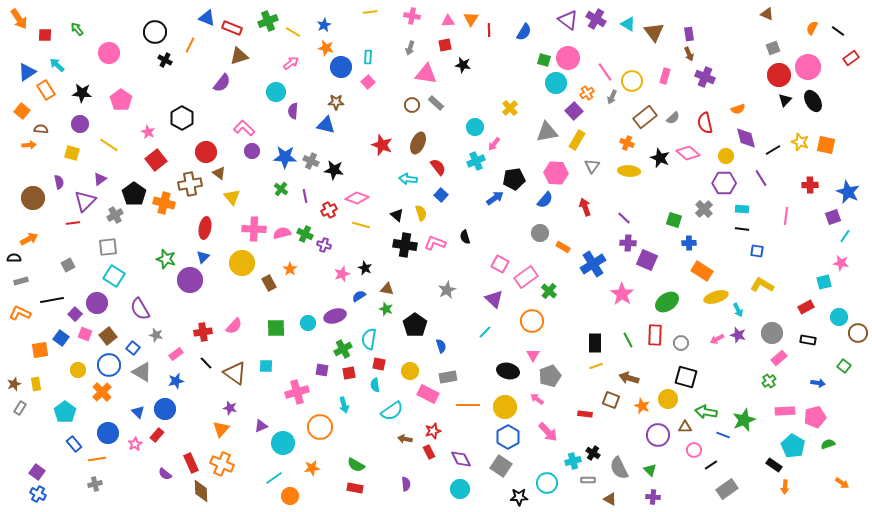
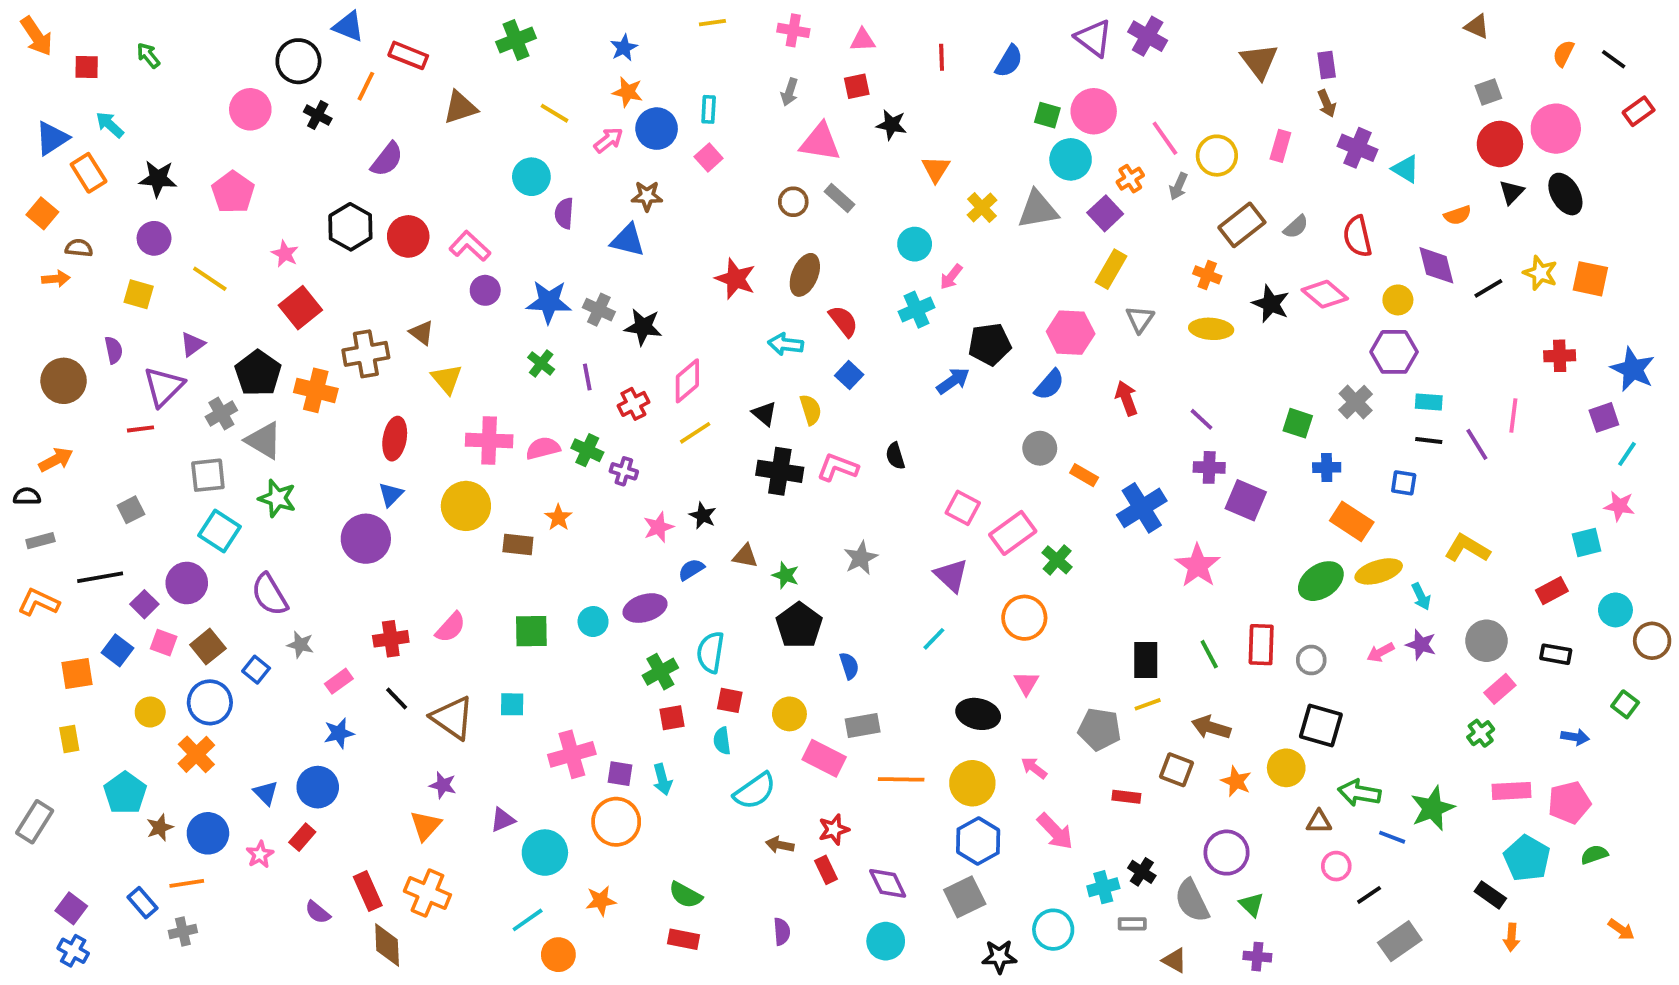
blue triangle: (207, 18) -> (348, 27), moved
orange triangle: (471, 19) -> (936, 169), moved
cyan triangle: (628, 24) -> (1406, 169), moved
red rectangle: (232, 28) -> (408, 55), moved
yellow line: (293, 32) -> (555, 113), moved
pink circle: (109, 53) -> (250, 109), moved
pink arrow: (291, 63) -> (608, 140), moved
purple semicircle: (222, 83) -> (387, 159), moved
orange semicircle: (738, 109) -> (1458, 215), moved
gray triangle: (547, 132) -> (1038, 209), moved
red circle: (206, 152) -> (408, 236), moved
purple line: (761, 178) -> (1477, 444), moved
pink diamond: (357, 198) -> (687, 381), turned -60
yellow line: (361, 225) -> (695, 433), turned -48
blue square: (757, 251) -> (1404, 483), moved
green star: (166, 259) -> (277, 498), moved
brown rectangle: (269, 283) -> (518, 544), turned -56
green ellipse: (667, 302) -> (1321, 581), moved
green star: (386, 309) -> (786, 575), moved
purple square: (322, 370) -> (620, 774), moved
gray triangle: (142, 372) -> (264, 441), moved
gray pentagon: (550, 376) -> (1099, 729), moved, turned 30
brown star: (14, 384) -> (160, 828), moved
gray rectangle: (20, 408) -> (35, 822), moved, size x1.5
purple circle: (658, 435) -> (1227, 853), moved
blue rectangle: (74, 444) -> (142, 903), moved
gray square: (501, 466) -> (965, 897), turned 30

